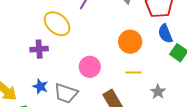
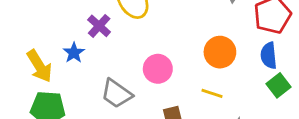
purple cross: (39, 49) -> (99, 26), turned 30
blue star: (40, 86) -> (74, 53), moved

